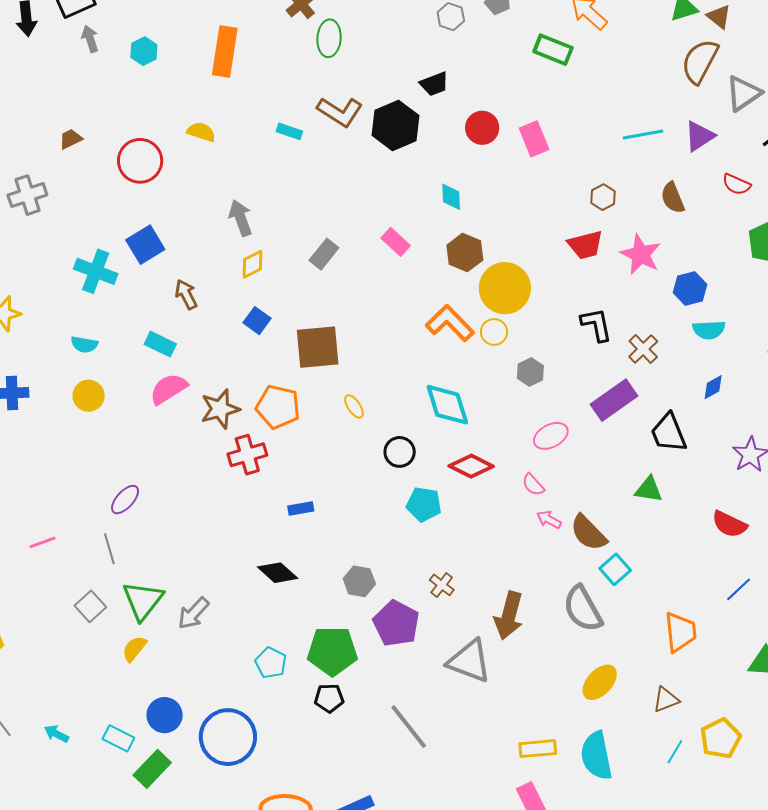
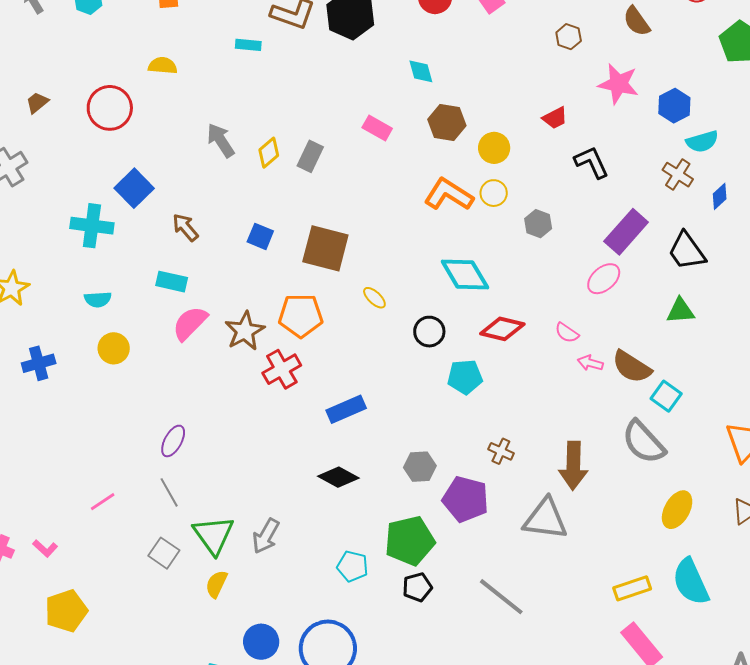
red trapezoid: (585, 245) -> (555, 118), moved, size x0.7
yellow diamond: (253, 264) -> (269, 153), moved
yellow circle: (505, 288) -> (494, 148), size x0.6
brown square: (318, 347) -> (325, 248), turned 33
brown cross: (643, 349) -> (678, 175), moved
pink ellipse: (551, 436) -> (604, 279), moved
blue rectangle: (301, 509) -> (346, 409), size x1.5

